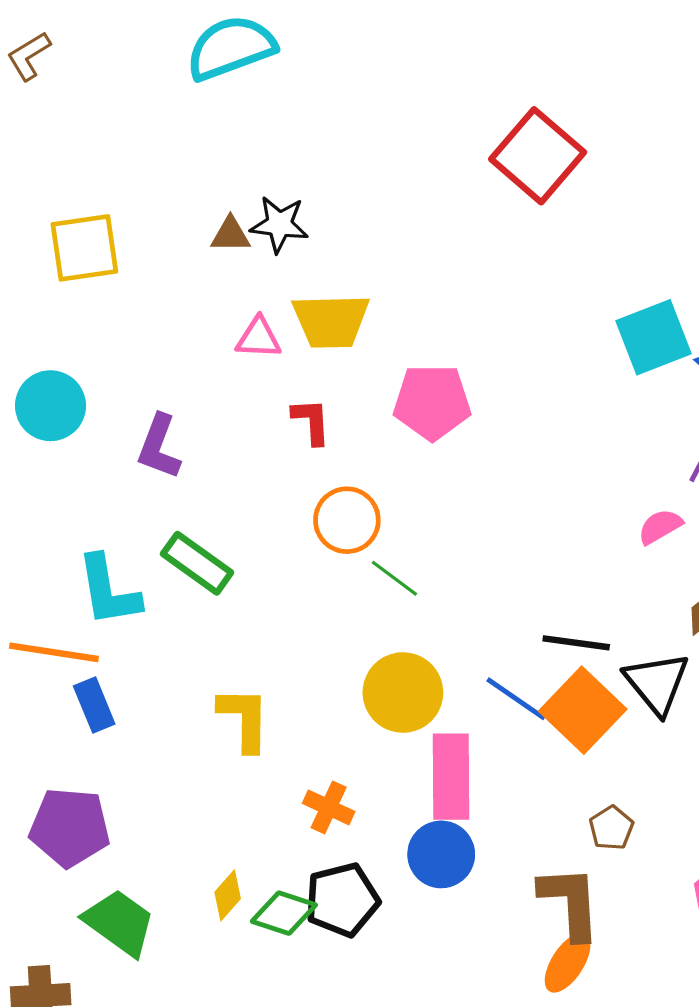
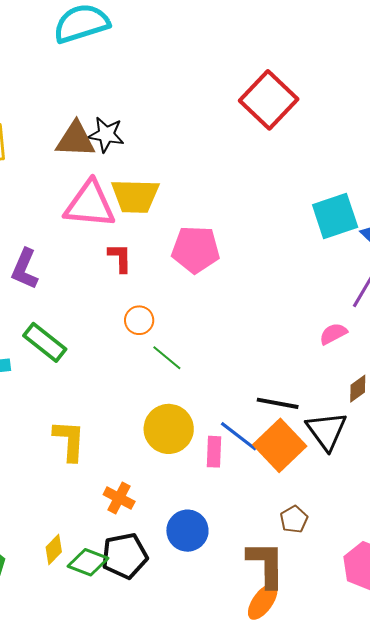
brown triangle: (230, 235) -> (75, 140), size x1.6
pink triangle: (259, 338) -> (90, 204), size x1.8
orange circle: (347, 520) -> (139, 320), size x0.7
pink rectangle: (451, 777) -> (214, 452), moved, size x0.6

